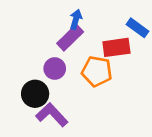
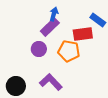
black circle: (35, 94) -> (16, 86), moved
purple L-shape: (52, 115) -> (51, 82), moved

